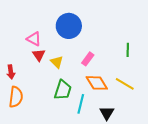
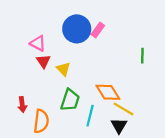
pink rectangle: (88, 59) -> (98, 30), moved
red arrow: (11, 72) -> (22, 105), moved
yellow line: (125, 84) -> (123, 109), moved
orange semicircle: (16, 97) -> (41, 121), moved

